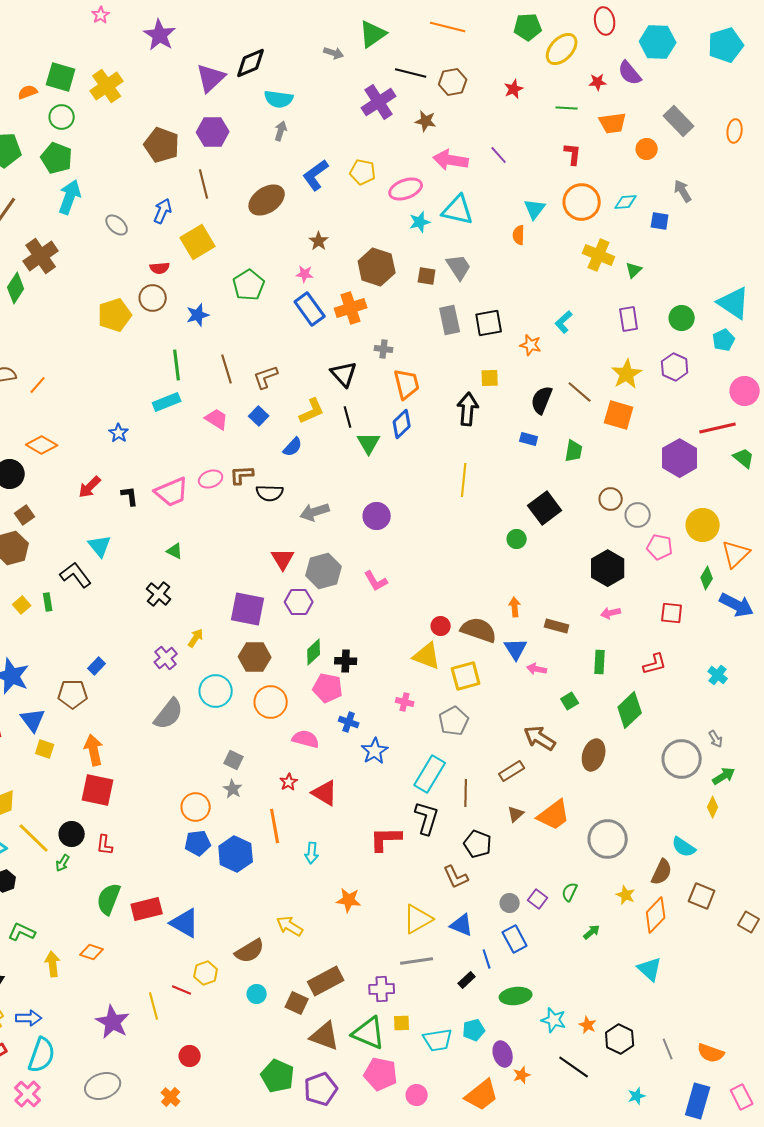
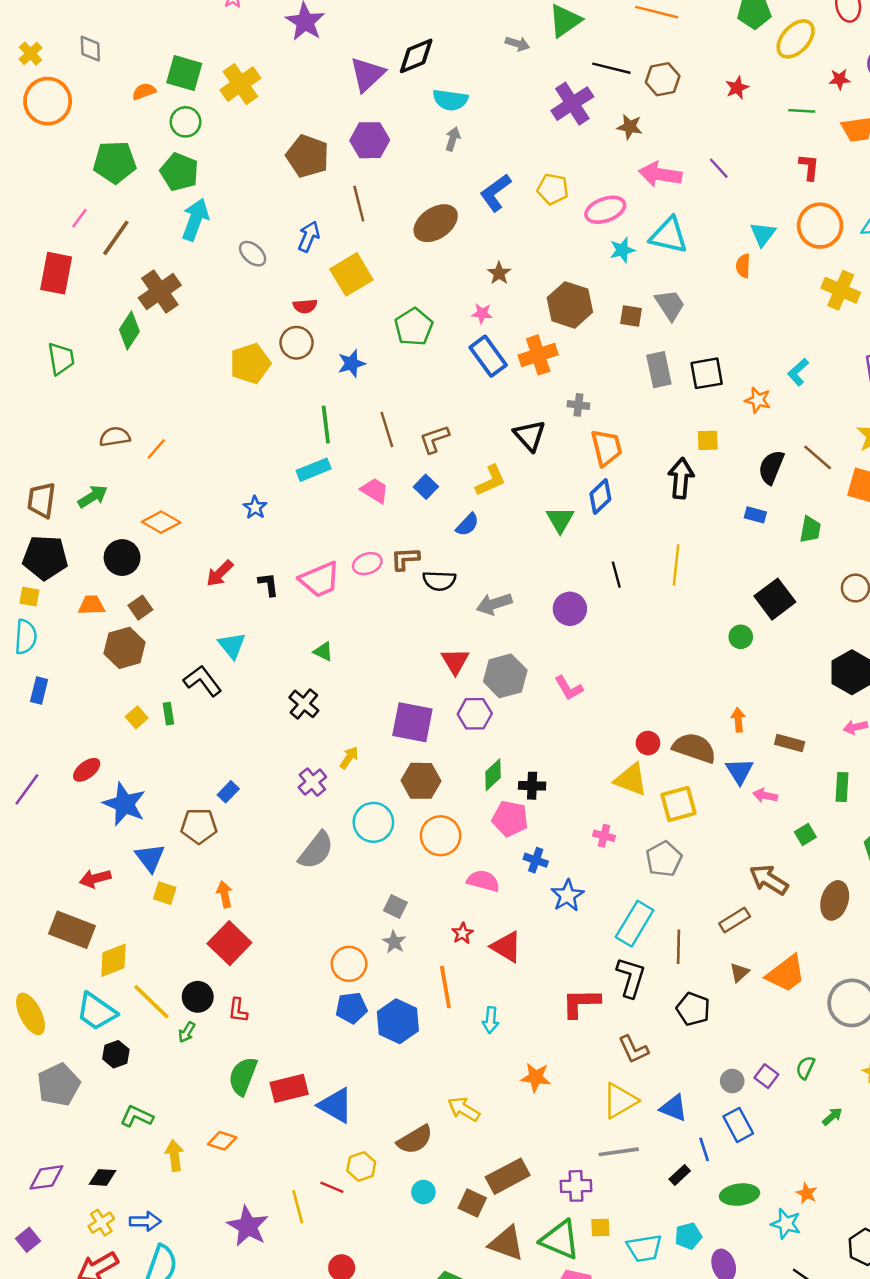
black line: (348, 417) -> (616, 575), moved
orange arrow: (94, 750) -> (225, 894), size x0.7
red square: (98, 790) -> (229, 943), turned 32
brown L-shape: (456, 877) -> (633, 1049), moved
orange star: (588, 1025) -> (807, 1193), moved

